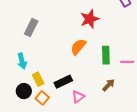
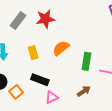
red star: (90, 19) -> (45, 19), moved
yellow rectangle: (38, 79) -> (33, 53), moved
black rectangle: (63, 82) -> (40, 80), turned 36

